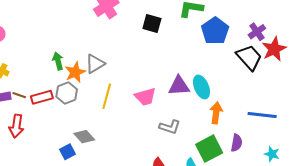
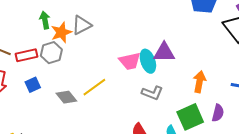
cyan ellipse: (201, 87) -> (148, 61), moved
yellow line: (107, 96) -> (94, 87), moved, turned 35
blue square: (68, 152) -> (33, 85), moved

